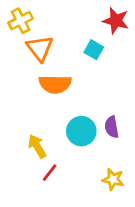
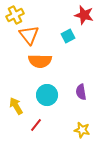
cyan square: (94, 50) -> (68, 36), turned 32
cyan circle: (81, 131) -> (47, 95), moved
yellow arrow: (37, 146) -> (16, 106), moved

